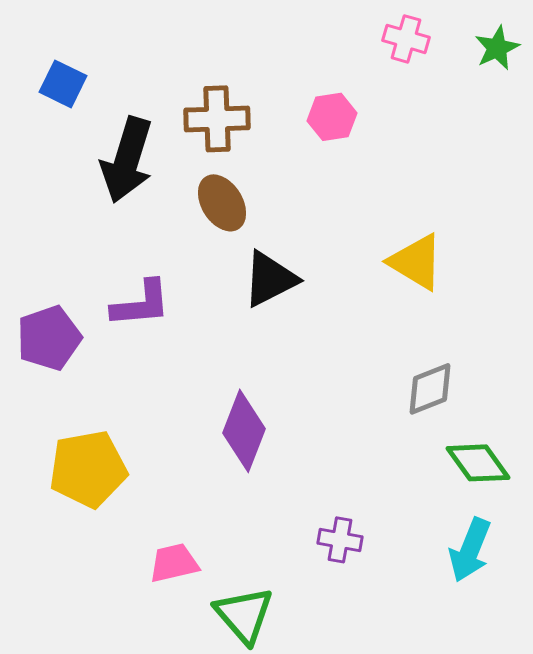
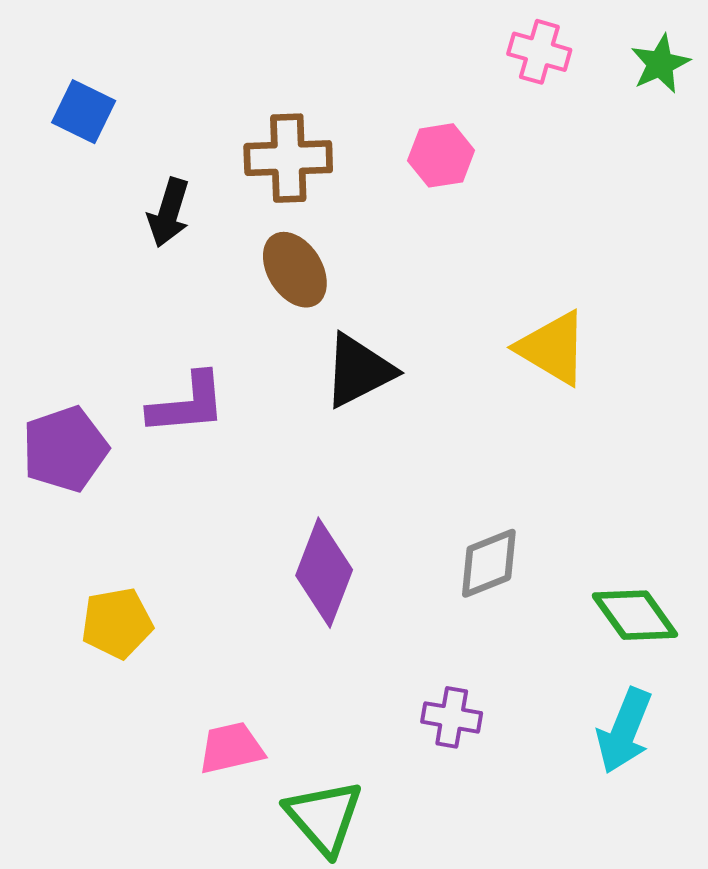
black arrow: (127, 160) -> (169, 213), size x0.6
gray diamond: (430, 389) -> (489, 563), moved
yellow pentagon: (88, 469) -> (117, 623), size x0.7

